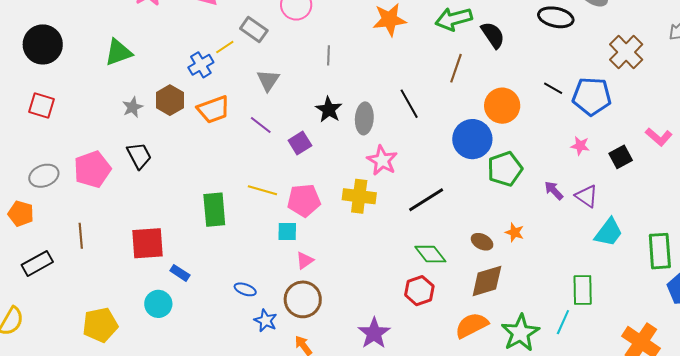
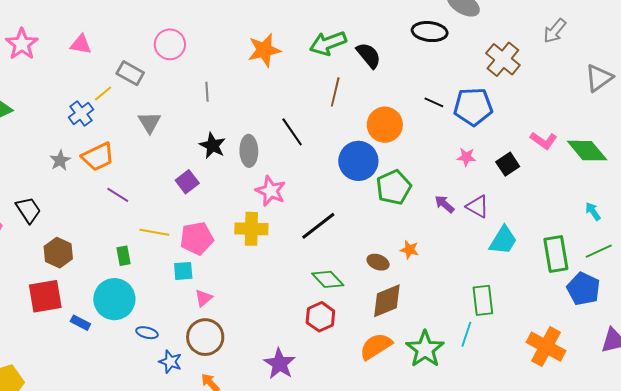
brown hexagon: (170, 100) -> (58, 253), moved
gray star: (133, 107) -> (60, 160), moved
purple line: (261, 125) -> (118, 195), moved
green rectangle: (214, 210) -> (123, 256), moved, size x0.6
cyan circle: (158, 304) -> (114, 299), moved, size x1.5

